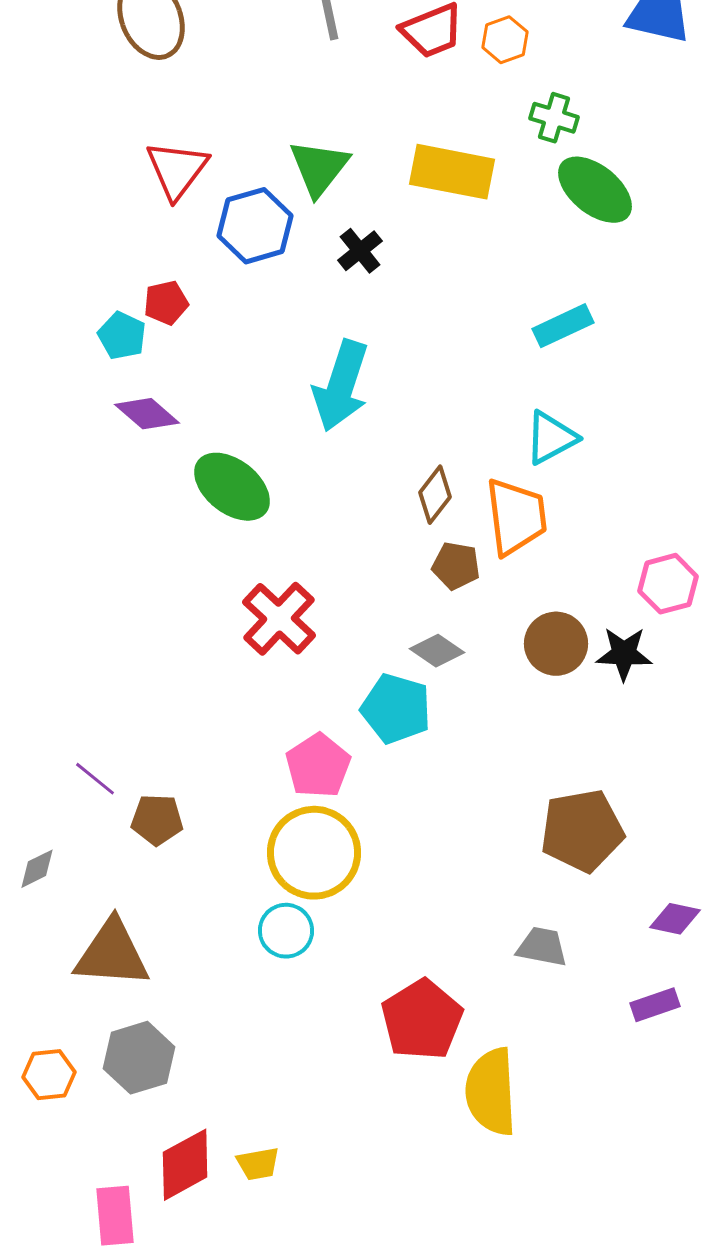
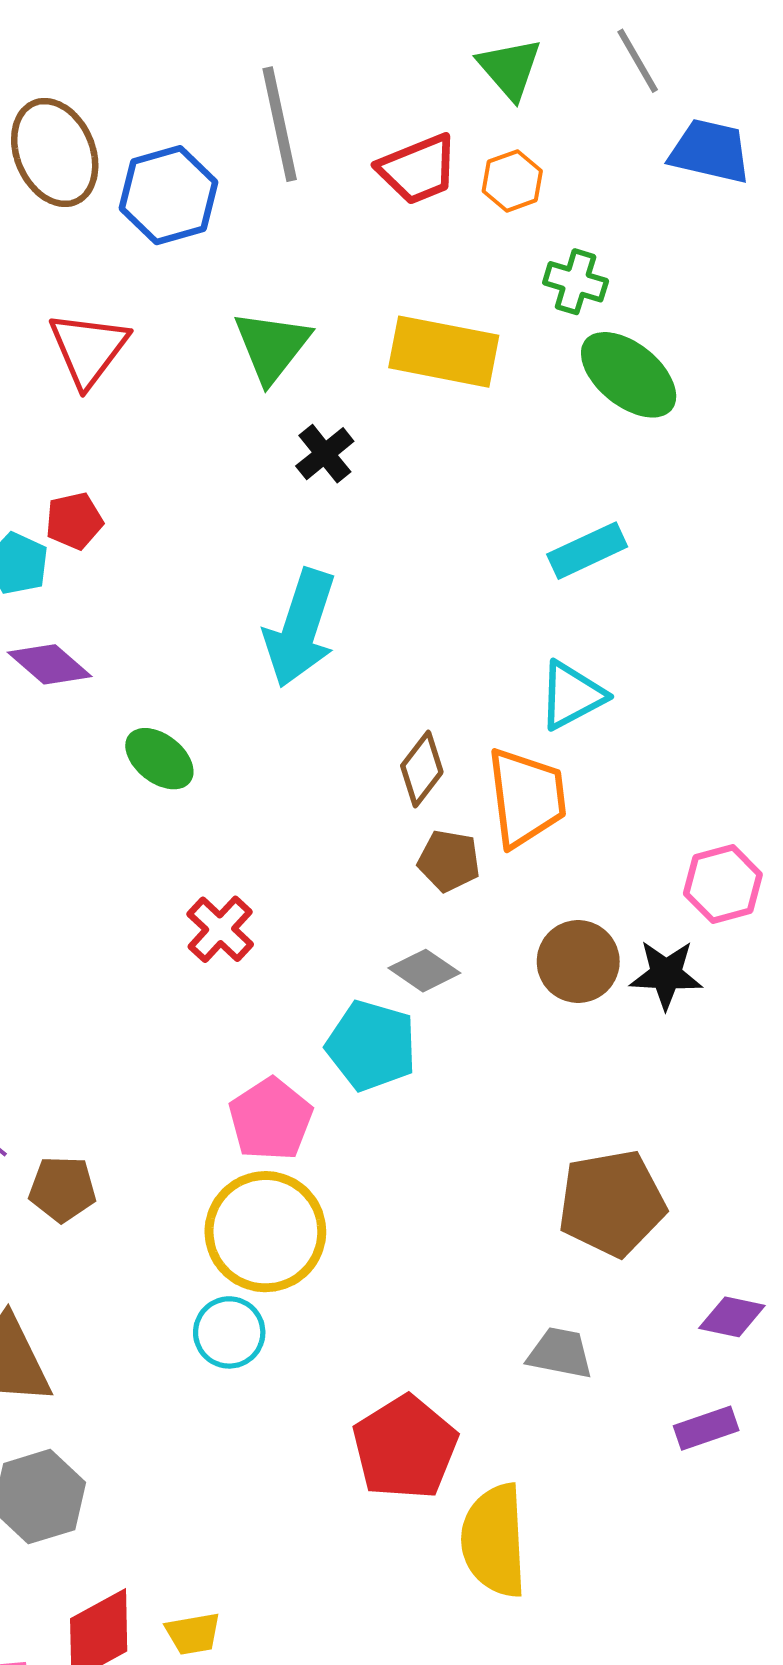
blue hexagon: (255, 226) -> (168, 195), moved
green ellipse: (232, 487) -> (159, 759), size x0.7
red cross: (279, 619) -> (220, 929), size x0.7

